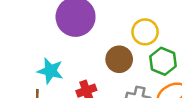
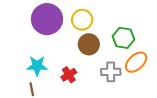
yellow circle: (145, 32) -> (82, 20), moved

